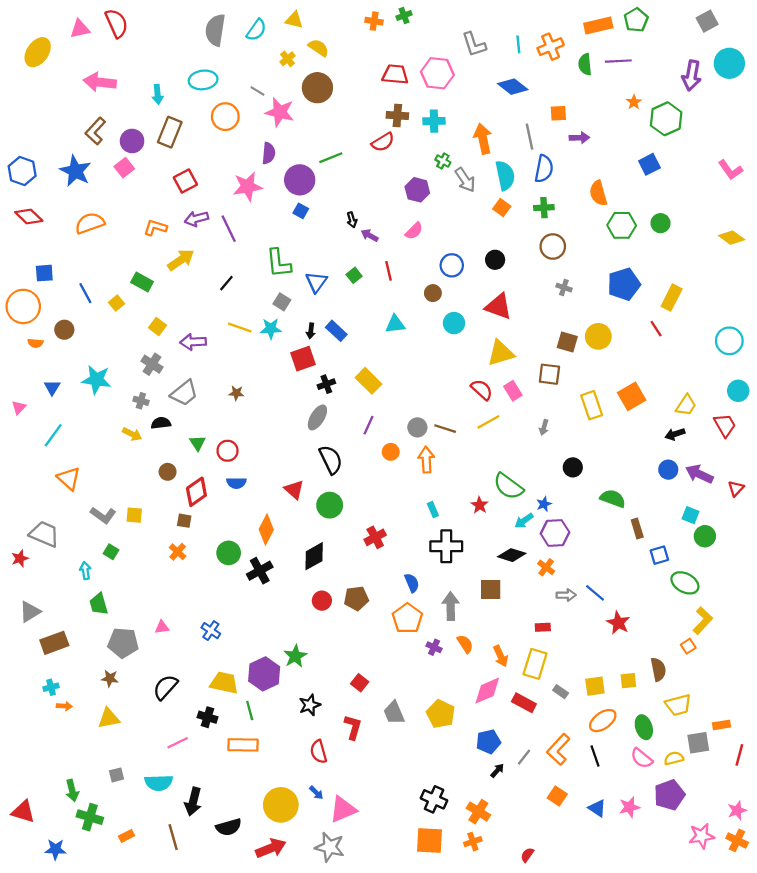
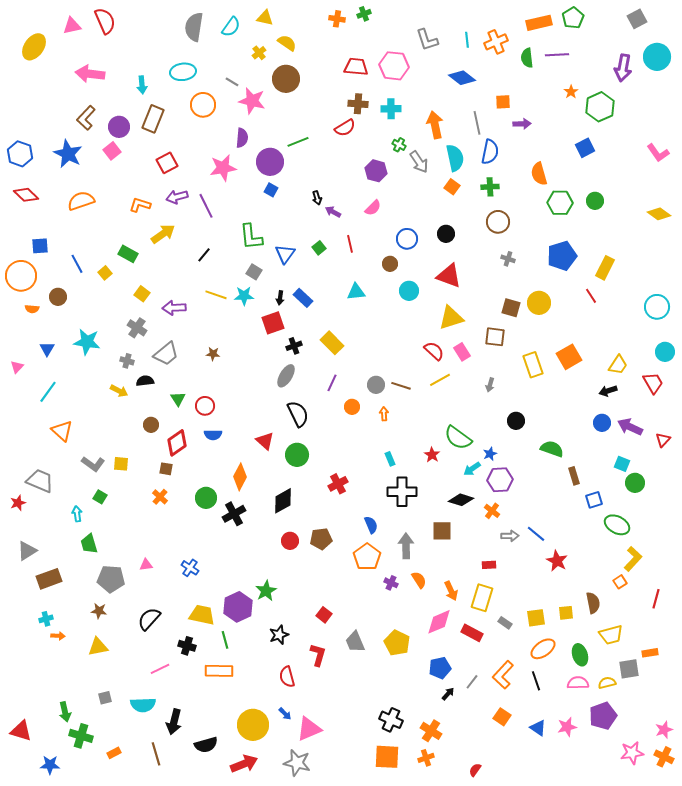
orange arrow: (426, 460) -> (384, 414), size x0.6
red line: (739, 755) -> (656, 599), moved
pink semicircle: (642, 758) -> (578, 683), turned 140

